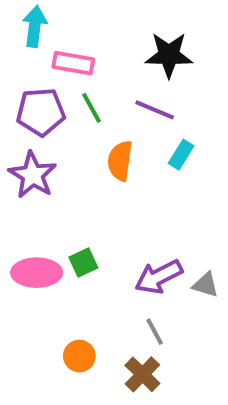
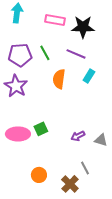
pink rectangle: (73, 63) -> (55, 20), moved
purple arrow: (159, 277) -> (78, 136), size x0.6
gray line: (155, 332) -> (85, 168), moved

